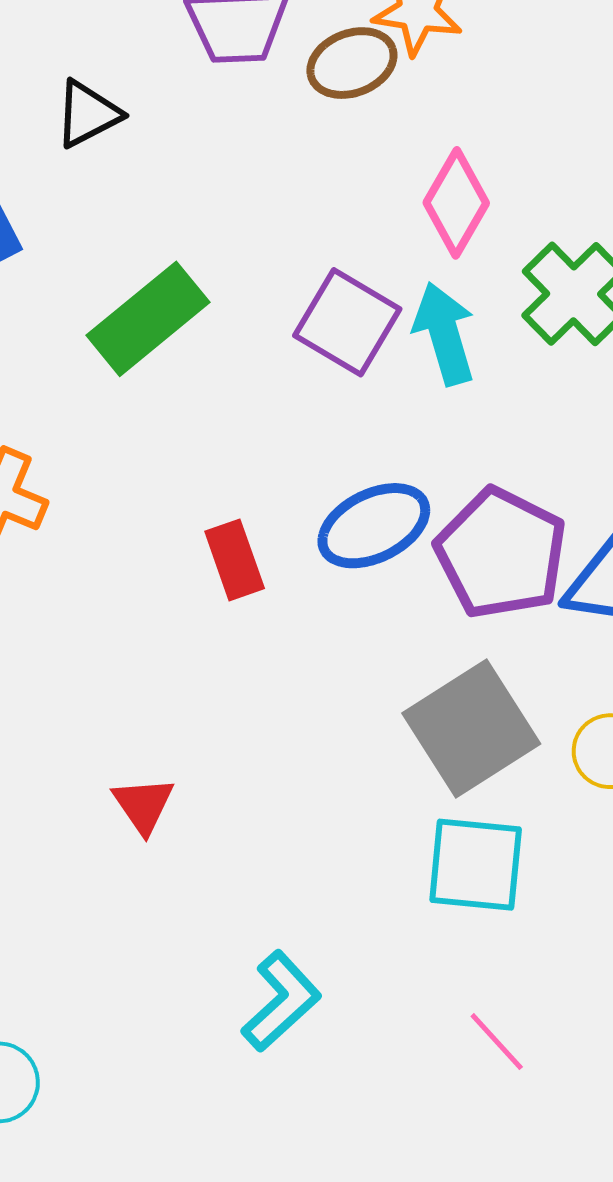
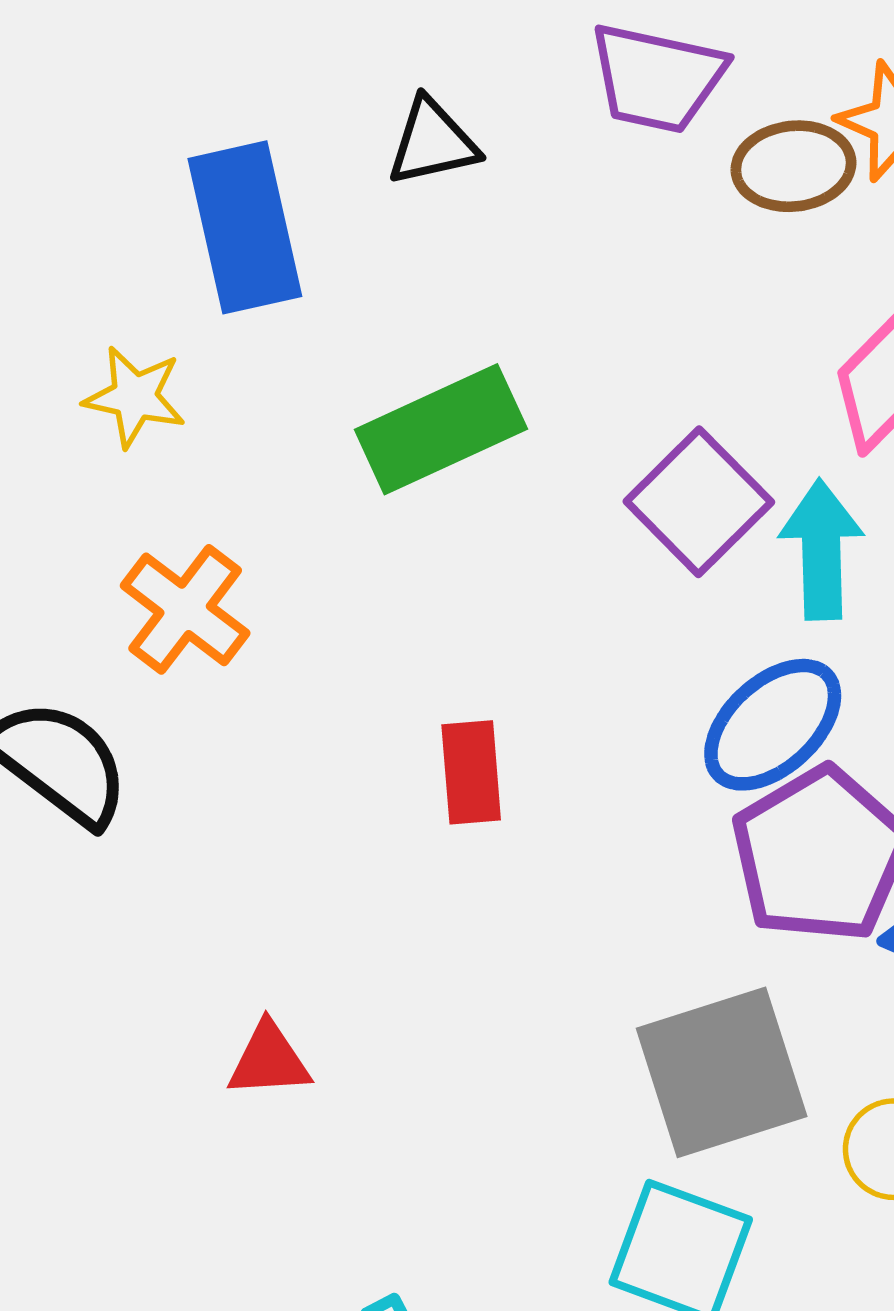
blue ellipse: (374, 526) -> (773, 725), moved, turned -31
red triangle: (143, 805) -> (269, 1060), turned 46

